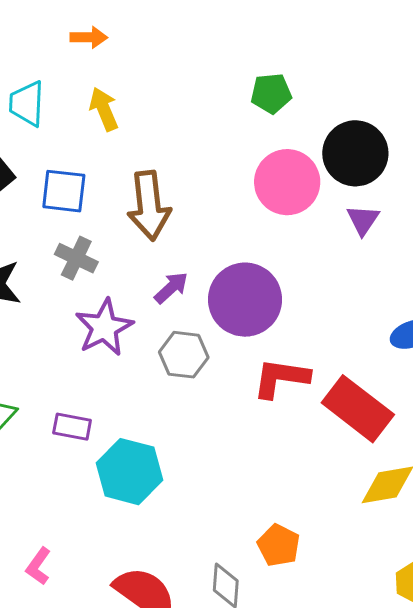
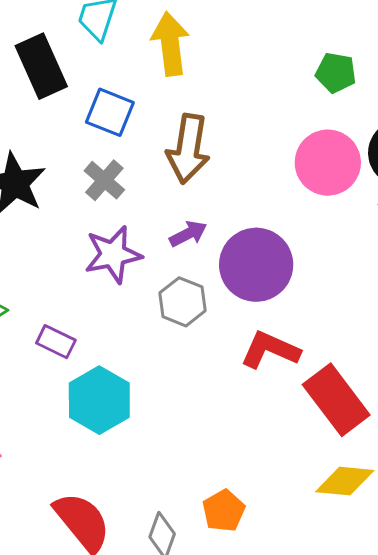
yellow arrow: (104, 109) -> (170, 44), size x1.4

